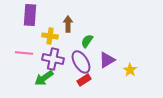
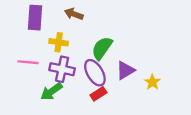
brown arrow: (68, 24) -> (74, 14), moved, turned -70
green semicircle: (87, 41) -> (102, 48), size x1.5

